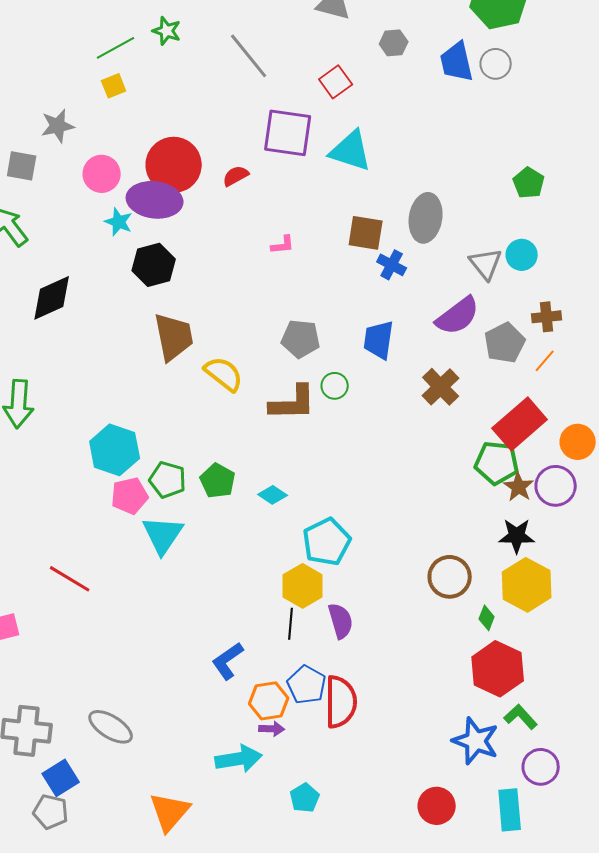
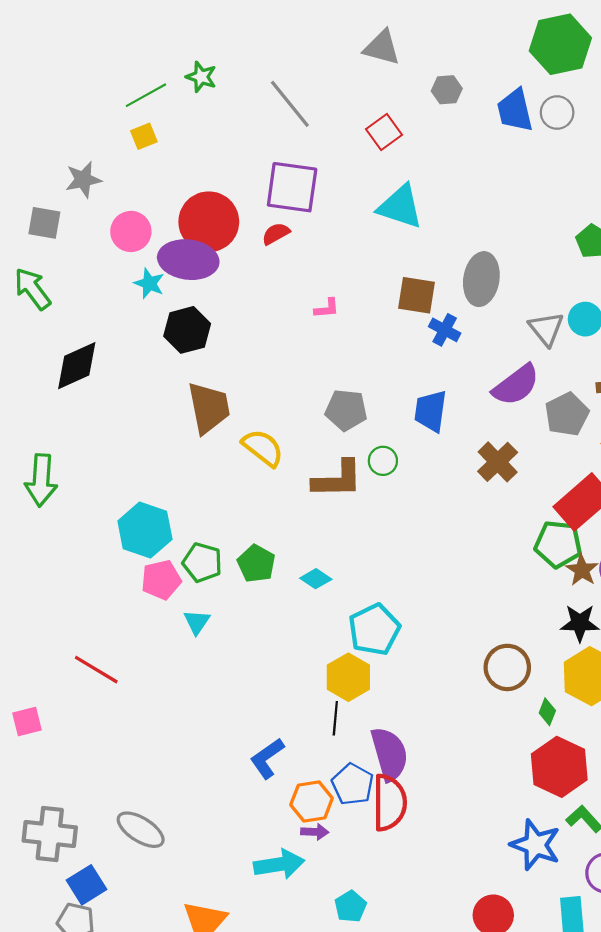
purple square: (288, 133) -> (292, 187), moved
cyan triangle: (163, 535) -> (197, 622), size x0.6
purple semicircle: (341, 621) -> (389, 754), moved, size x1.4

